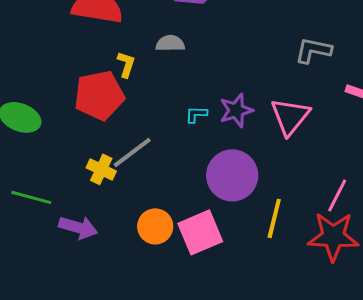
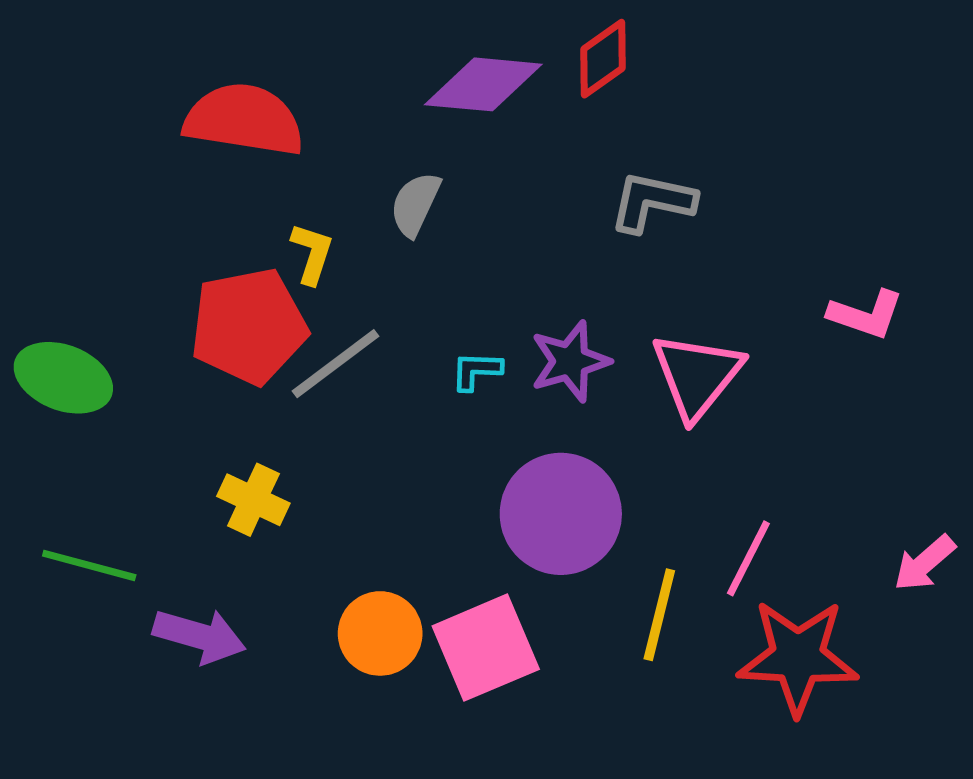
gray semicircle: (170, 43) -> (415, 204), turned -64
gray L-shape: (313, 50) -> (652, 202), moved
gray line: (132, 152) -> (336, 364), moved
pink line: (337, 195) -> (748, 558), moved

